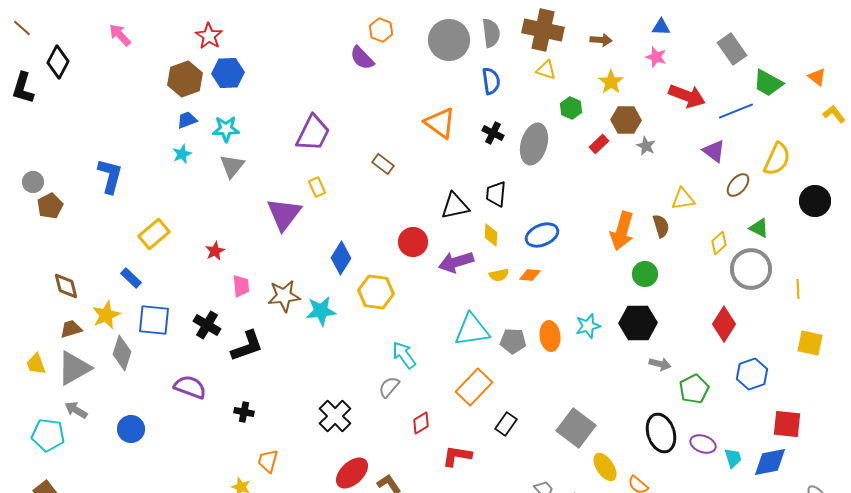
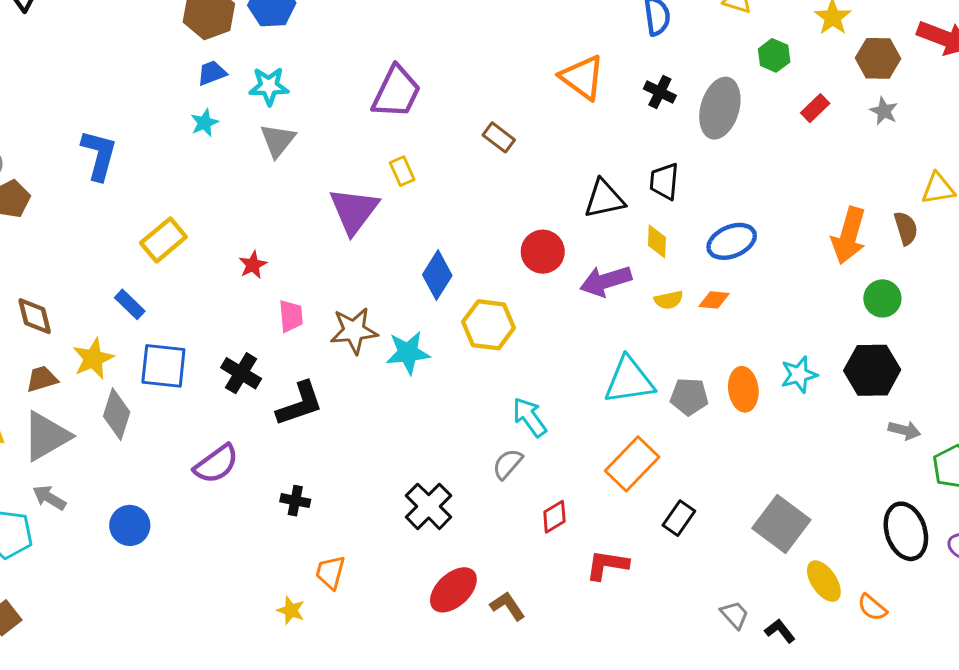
brown hexagon: (626, 120) -> (878, 58), moved
purple semicircle: (190, 387) -> (216, 464), turned 124

